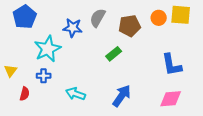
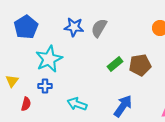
brown pentagon: (130, 26) -> (140, 65), moved
blue star: (73, 28) -> (74, 27), moved

